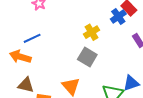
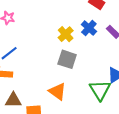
blue cross: (118, 16) -> (89, 28), moved

